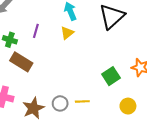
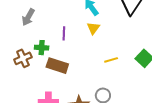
yellow line: (82, 101) -> (111, 60), moved

